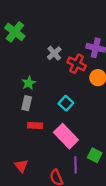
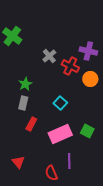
red rectangle: (35, 125) -> (31, 124), turned -64
pink rectangle: (66, 136) -> (60, 134), turned -70
green square: (95, 155) -> (87, 131), moved

